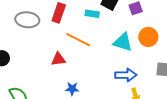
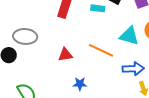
gray ellipse: (27, 20) -> (25, 36), moved
orange line: (78, 40) -> (101, 50), moved

